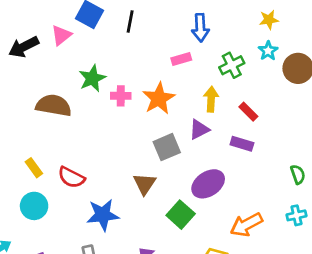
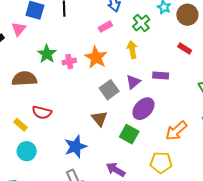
red rectangle: (248, 112) -> (185, 49), moved
purple triangle: (199, 129) -> (133, 82), moved
red semicircle: (71, 177) -> (42, 112), moved

